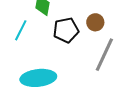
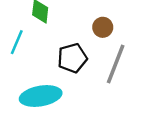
black pentagon: (66, 30) -> (72, 58), moved

